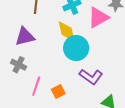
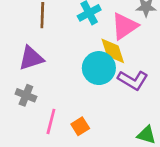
yellow diamond: (67, 31) -> (113, 51), moved
purple L-shape: (91, 77) -> (133, 80), moved

